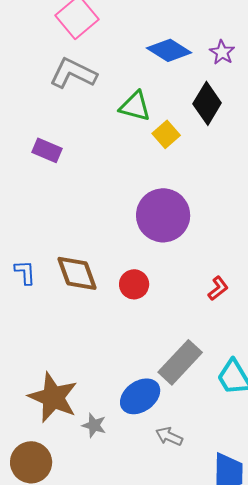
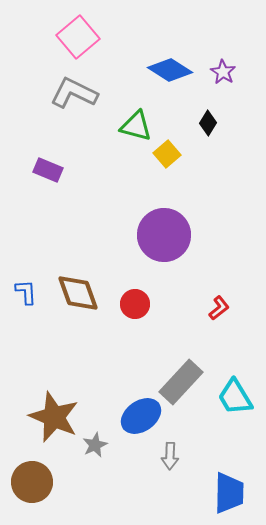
black diamond: (207, 103) -> (208, 123), size x0.6
gray star: (94, 425) -> (95, 445), turned 30
gray arrow: (169, 436) -> (170, 456), turned -112

